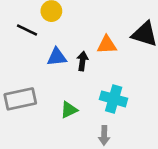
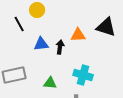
black line: (27, 30) -> (19, 24), turned 35
green triangle: (69, 110) -> (50, 83), turned 32

